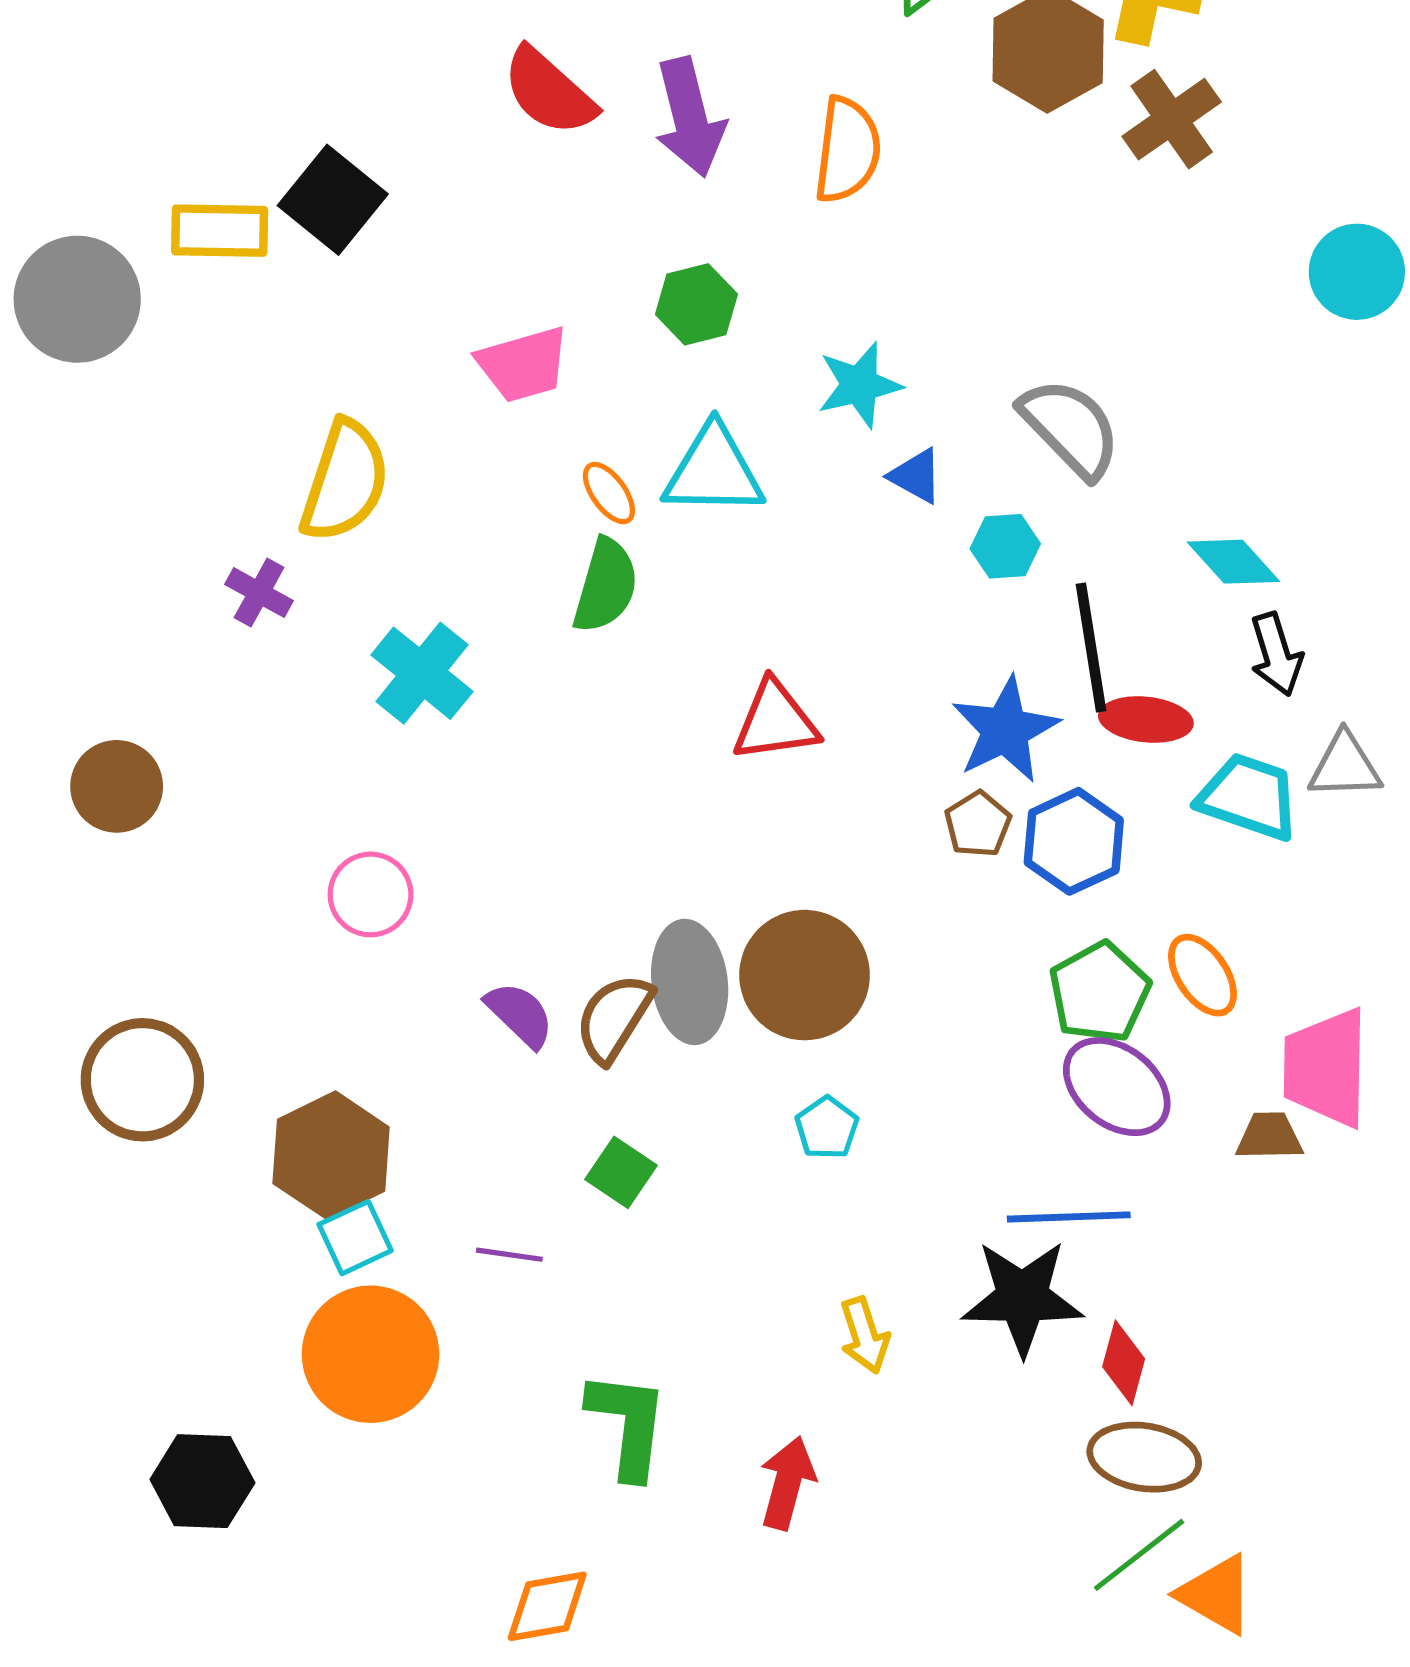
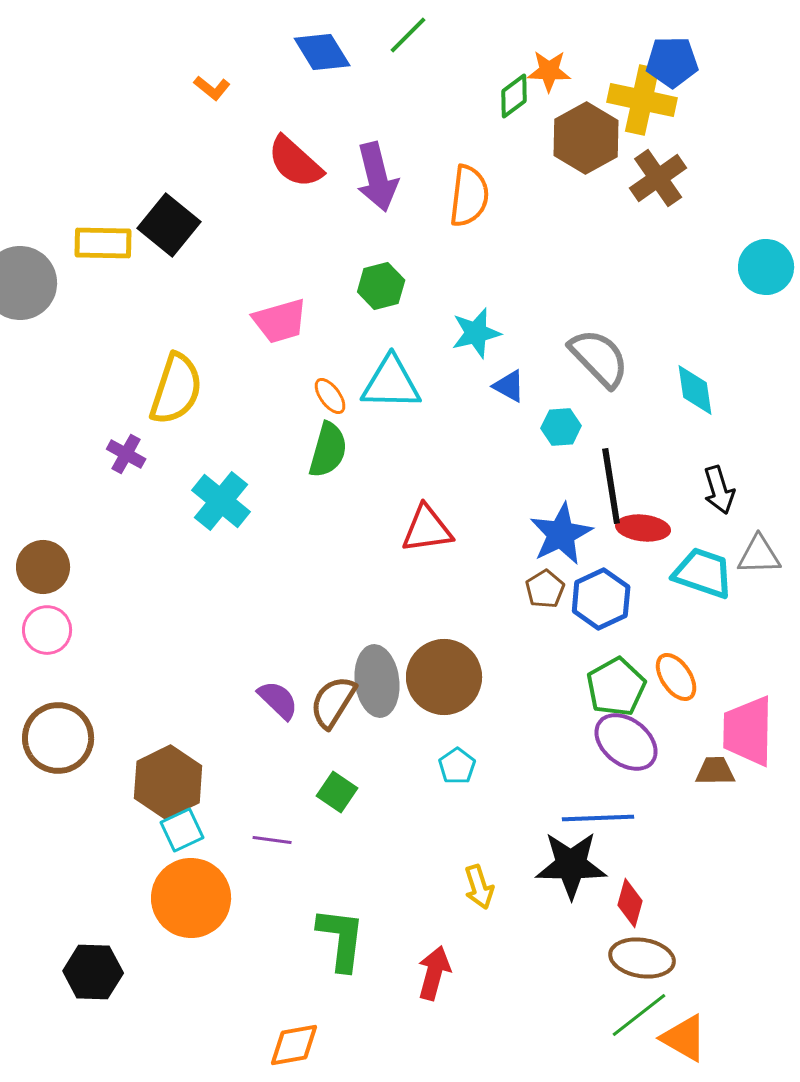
cyan diamond: (1233, 562) -> (695, 390), moved, turned 34
pink circle: (371, 894) -> (47, 630), moved

